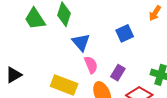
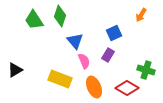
purple rectangle: (118, 73) -> (108, 55), moved

